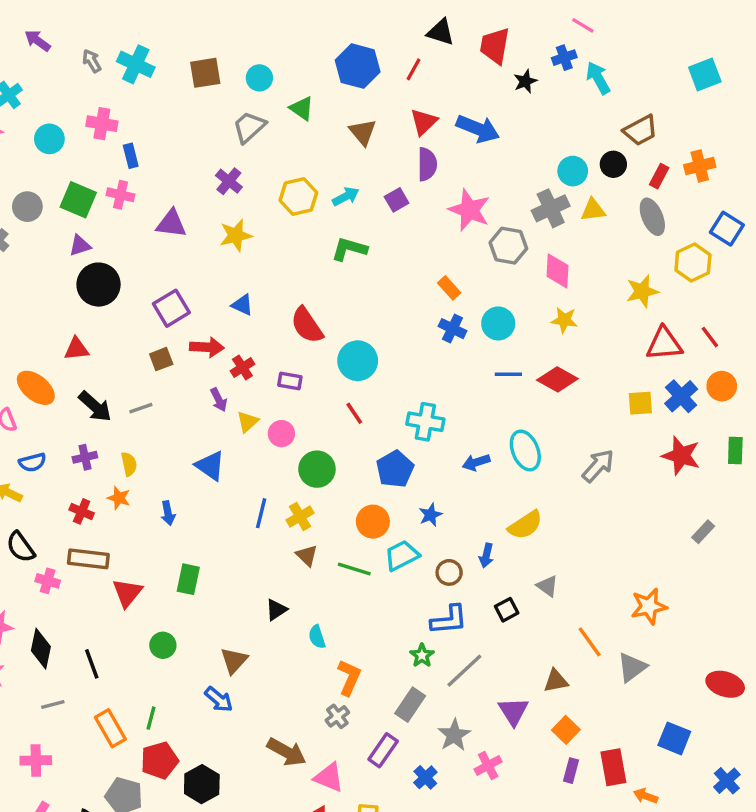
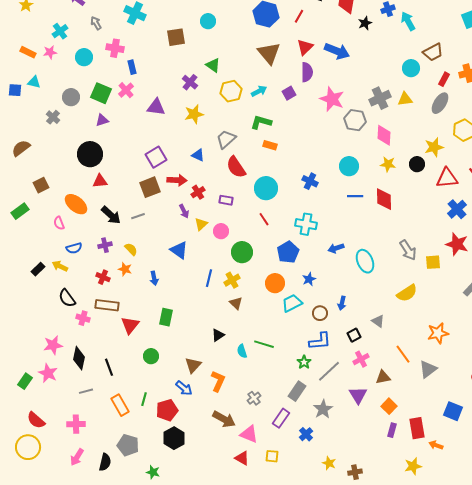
gray arrow: (92, 61) -> (96, 23), moved
brown square: (205, 73) -> (176, 37), moved
green triangle: (302, 108) -> (213, 65), moved
gray trapezoid: (249, 127) -> (226, 139), moved
brown triangle: (363, 132) -> (269, 53), size x1.4
black circle: (613, 164) -> (417, 164), moved
cyan circle: (573, 171) -> (411, 68), moved
pink cross: (121, 195) -> (126, 90), turned 35
gray ellipse: (652, 217) -> (440, 103), turned 55
black circle: (99, 285) -> (90, 154), moved
orange rectangle: (449, 288) -> (270, 145), moved, turned -32
blue cross: (452, 329) -> (310, 181), moved
brown square: (161, 359) -> (150, 187), size x1.5
red diamond: (557, 379) -> (384, 199), turned 60
yellow square: (640, 403) -> (433, 262), moved
cyan ellipse: (525, 450) -> (365, 261), moved
yellow semicircle: (129, 464) -> (131, 249), turned -32
gray arrow: (598, 466) -> (408, 250), turned 105
yellow semicircle: (525, 525) -> (407, 293), moved
green line: (354, 569) -> (264, 344), moved
orange L-shape: (349, 677) -> (218, 381), moved
red pentagon: (159, 760) -> (167, 410), moved
pink cross: (488, 766) -> (361, 359), moved

